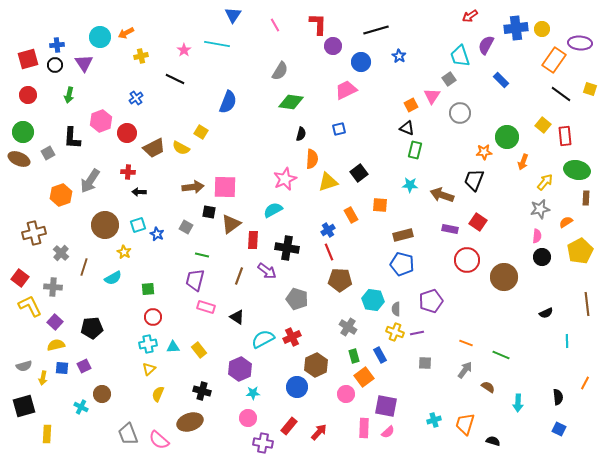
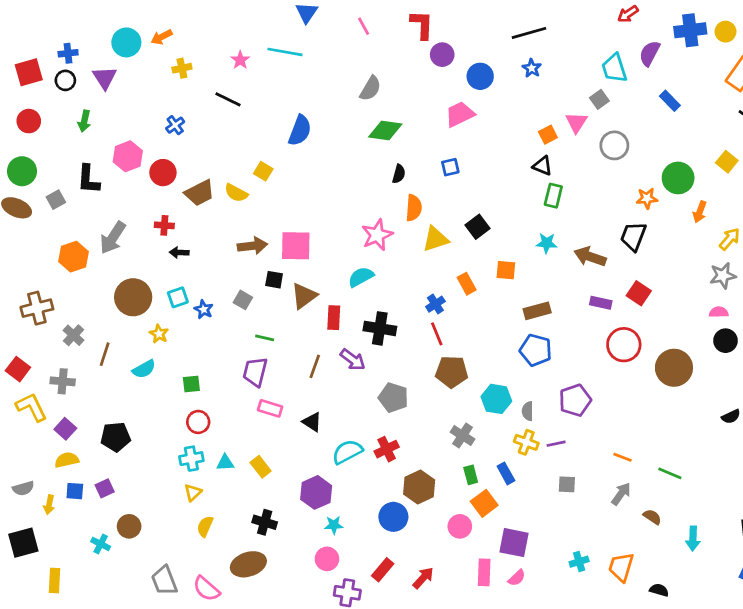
black line: (376, 30) -> (529, 33), moved
pink semicircle: (537, 236) -> (719, 312), turned -96

